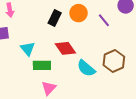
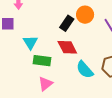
black rectangle: (55, 18) -> (67, 23), moved

